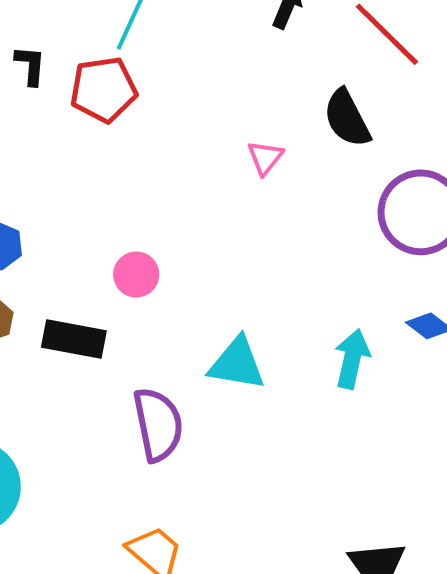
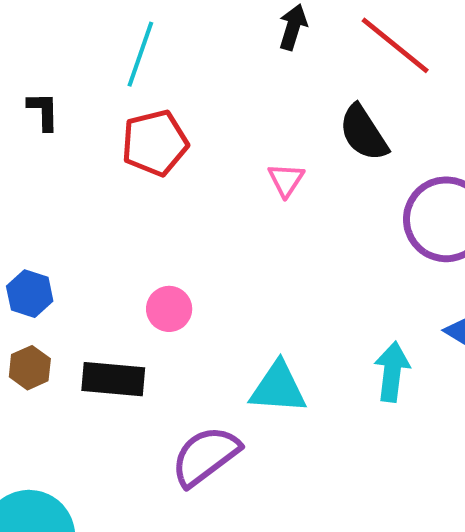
red pentagon: (104, 90) -> (155, 143), moved
purple semicircle: (158, 424) -> (205, 456), turned -110

